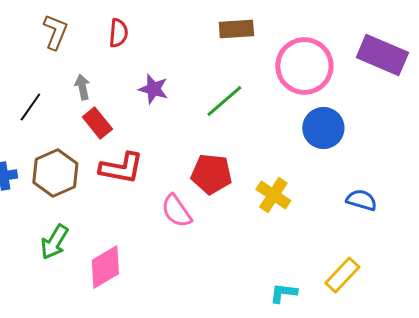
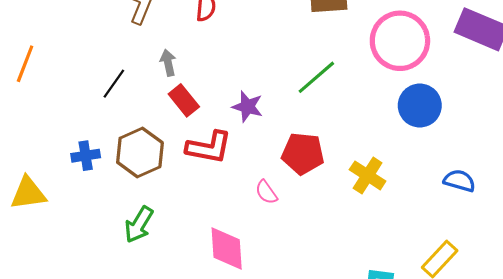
purple star: (153, 89) -> (247, 107), moved
pink semicircle: (176, 211) -> (266, 192), size x0.7
pink diamond: (105, 267) -> (227, 249), moved, turned -63

